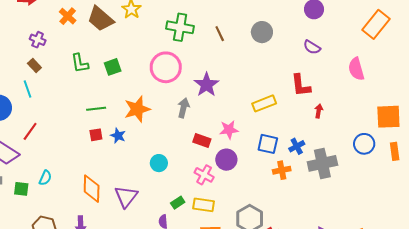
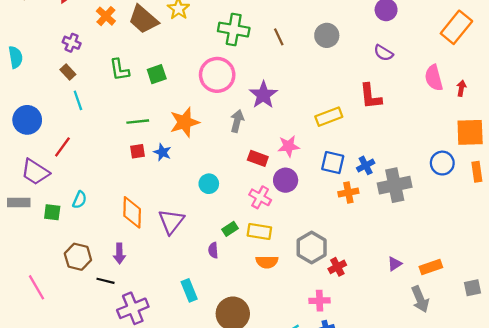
cyan line: (28, 89) -> (78, 100), moved
red arrow: (319, 111) -> (461, 88), moved

